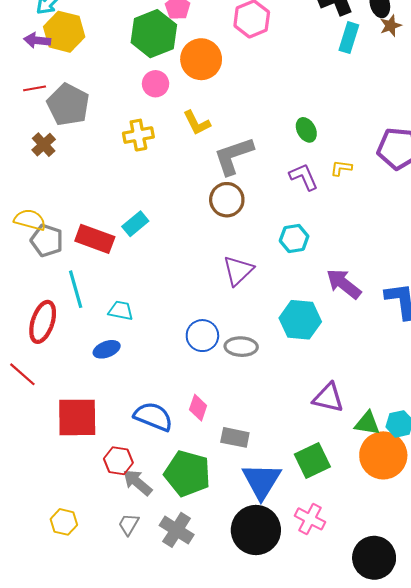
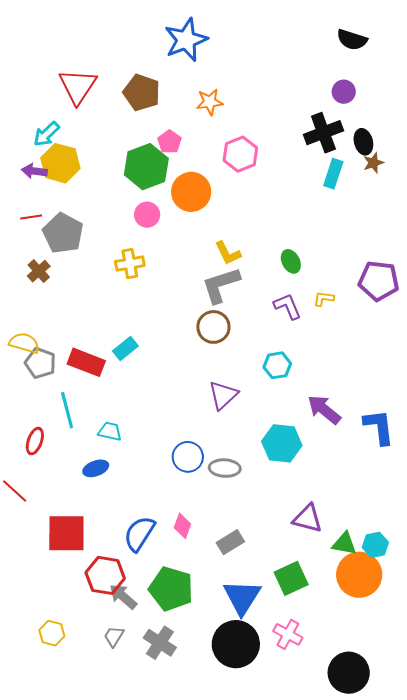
yellow L-shape: (197, 123) -> (228, 253), moved
red ellipse: (43, 322) -> (35, 441), size x0.7
blue semicircle: (153, 417) -> (139, 534), turned -81
gray rectangle: (235, 437) -> (230, 542), moved, turned -44
red hexagon: (118, 461) -> (105, 575), size x1.4

